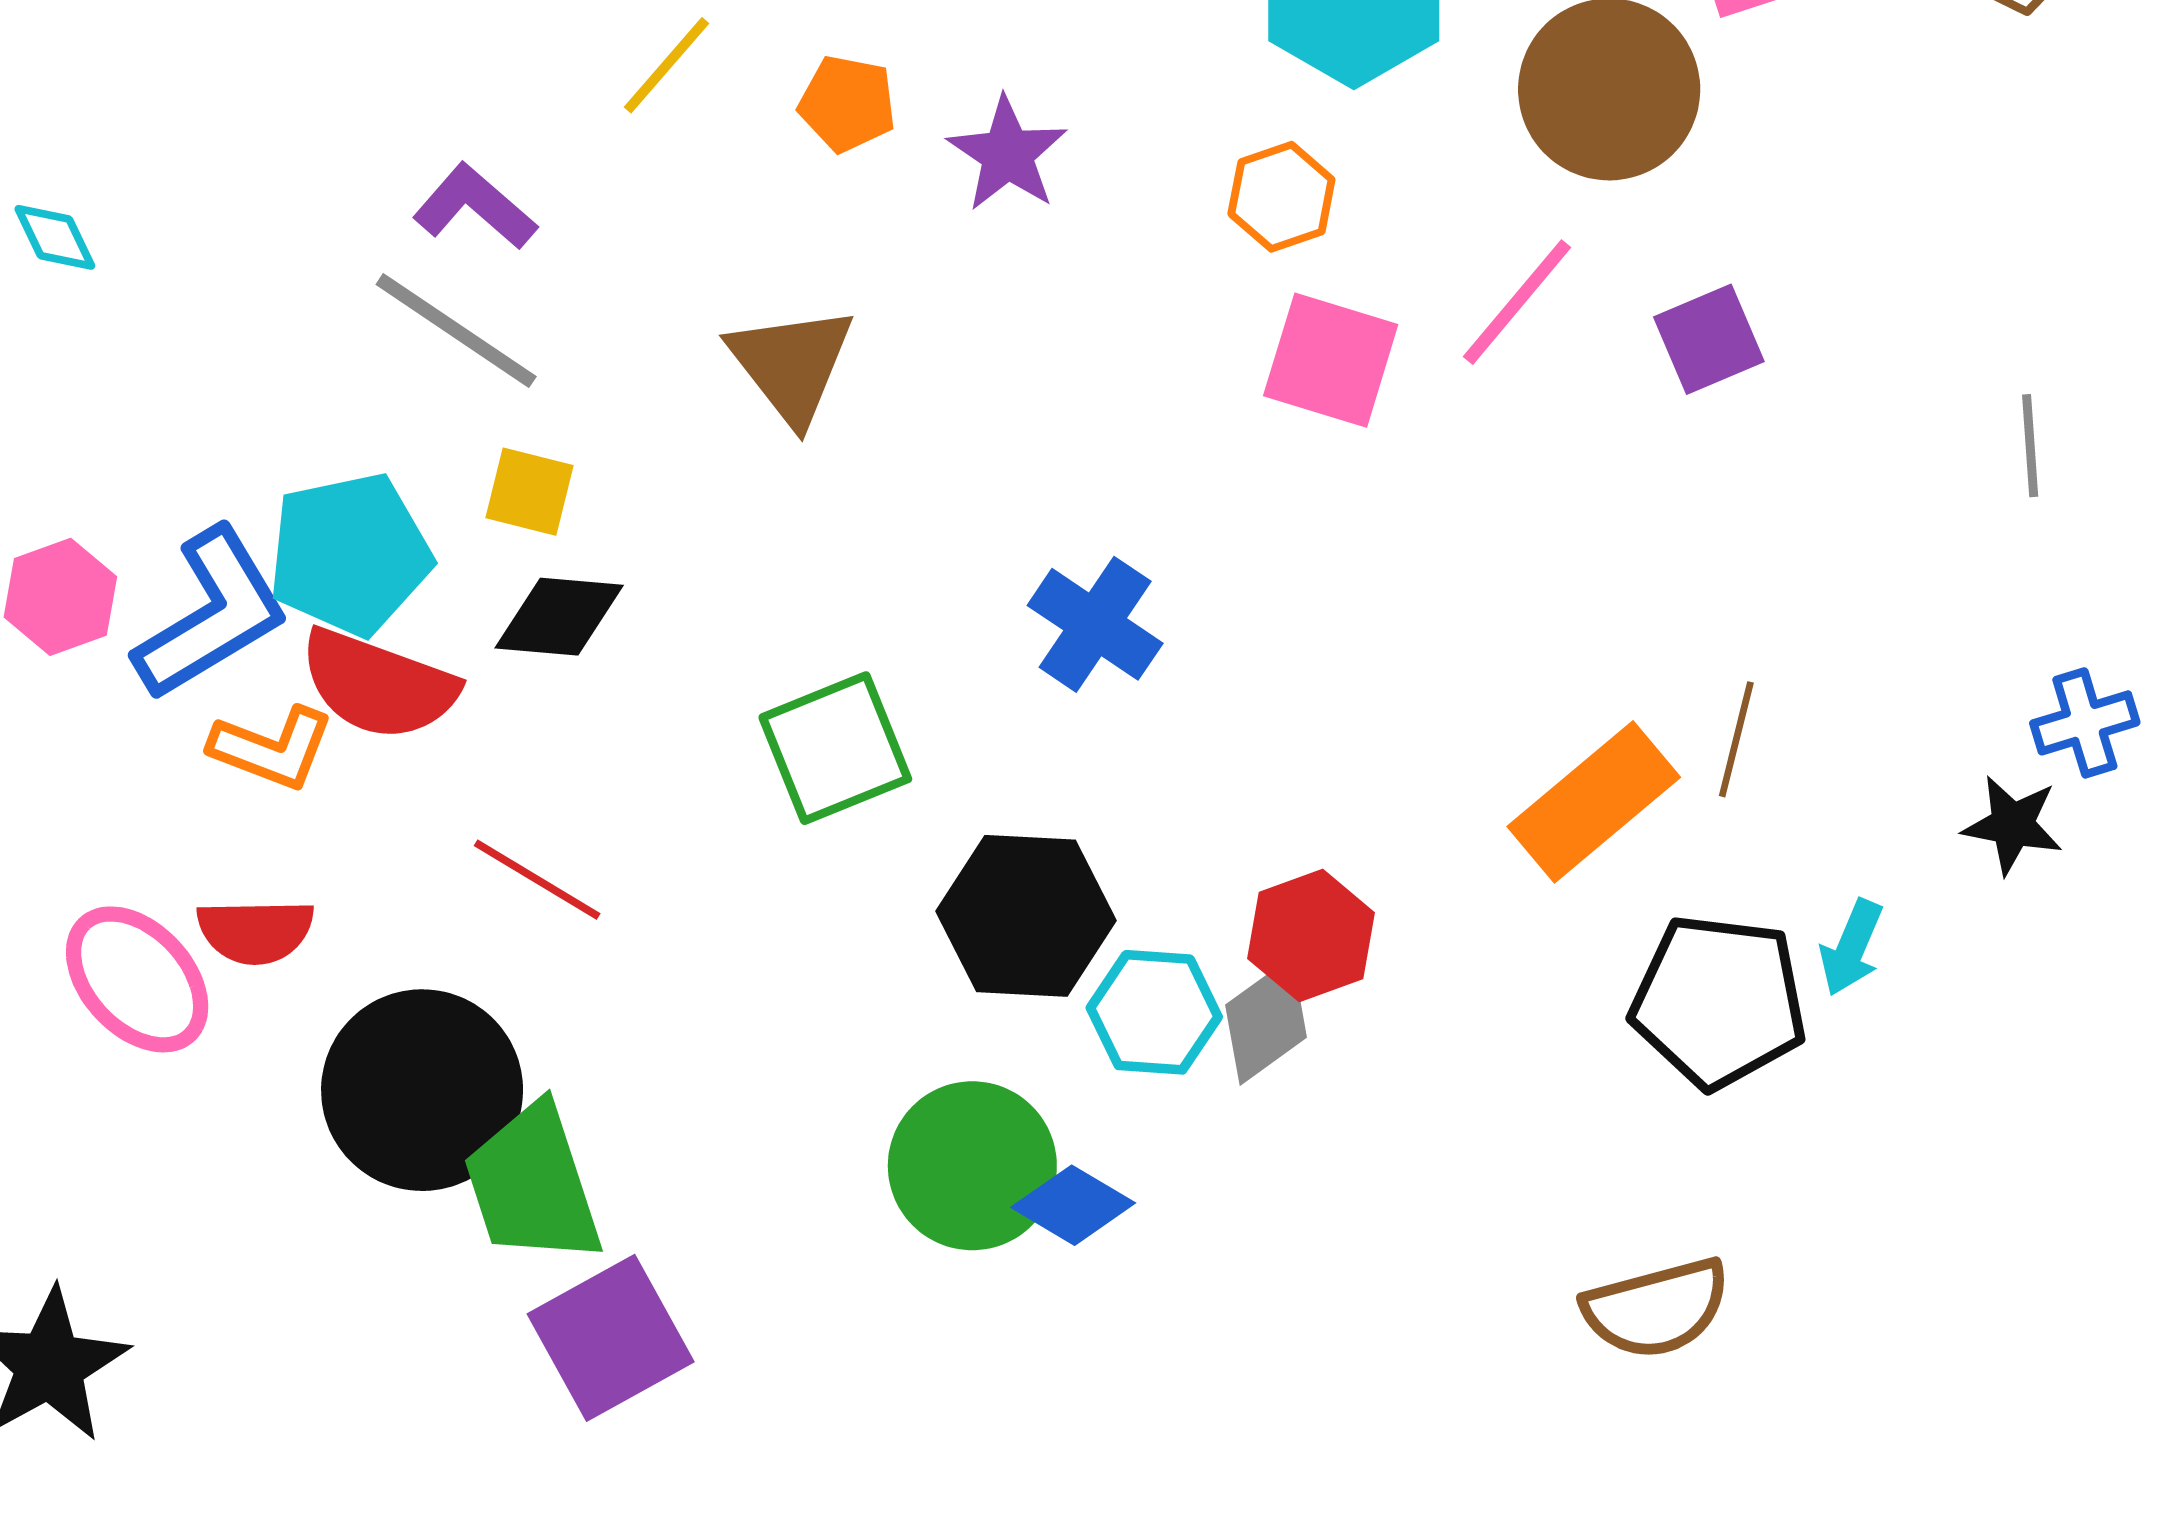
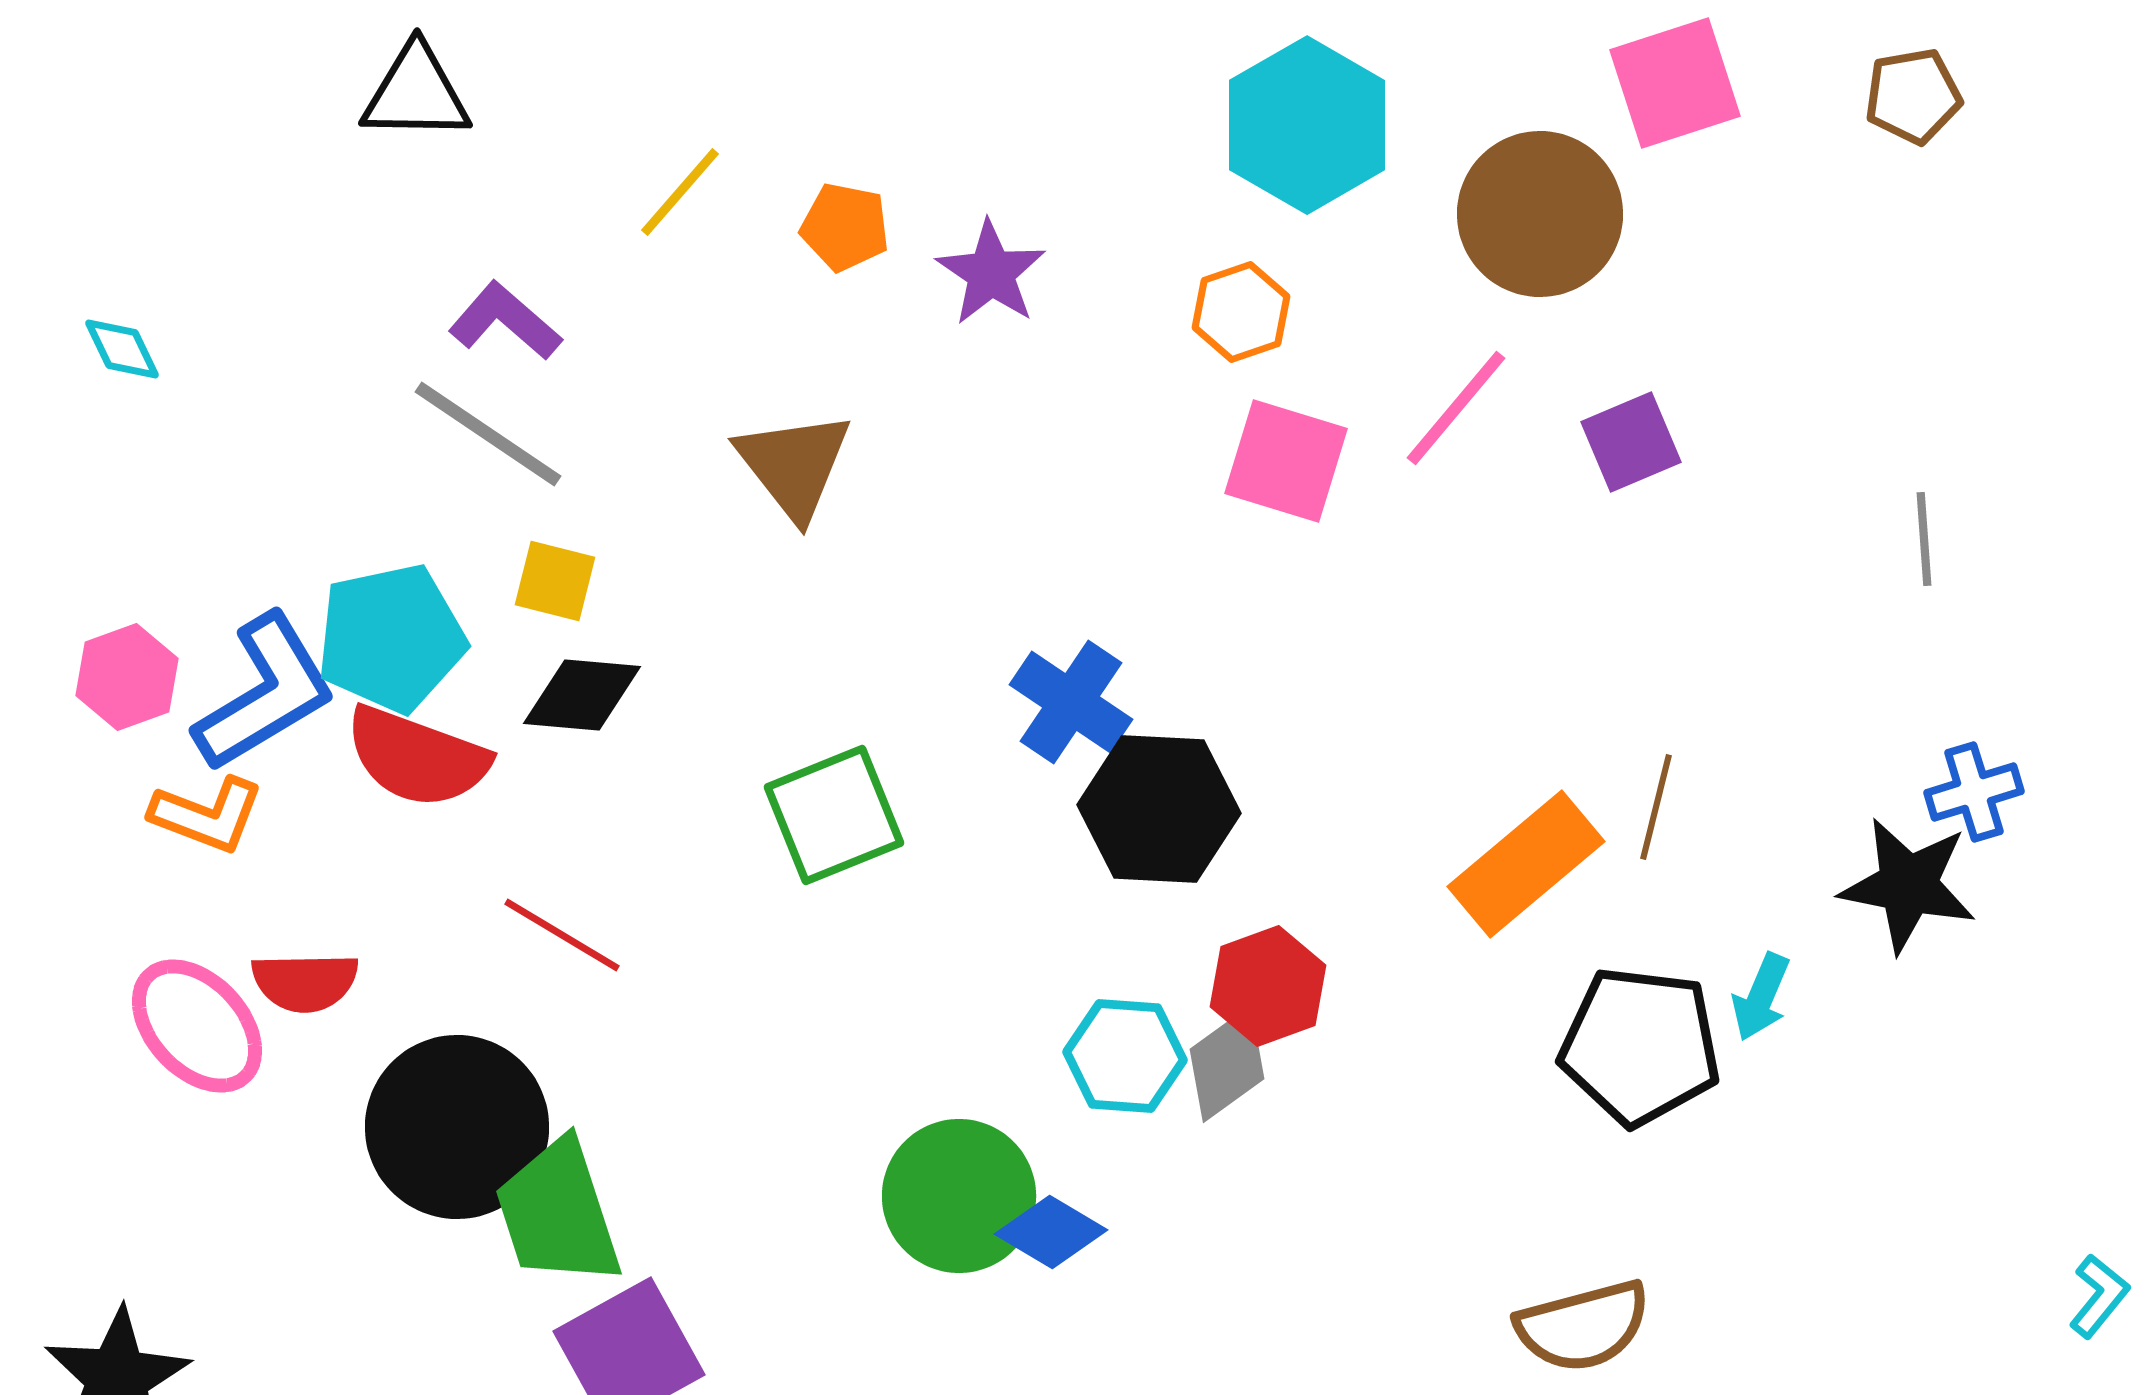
orange L-shape: (272, 748) -> (207, 815), moved
black star: (2013, 825) -> (1908, 885), size x1.5
black hexagon: (1026, 916) -> (1159, 809), moved

